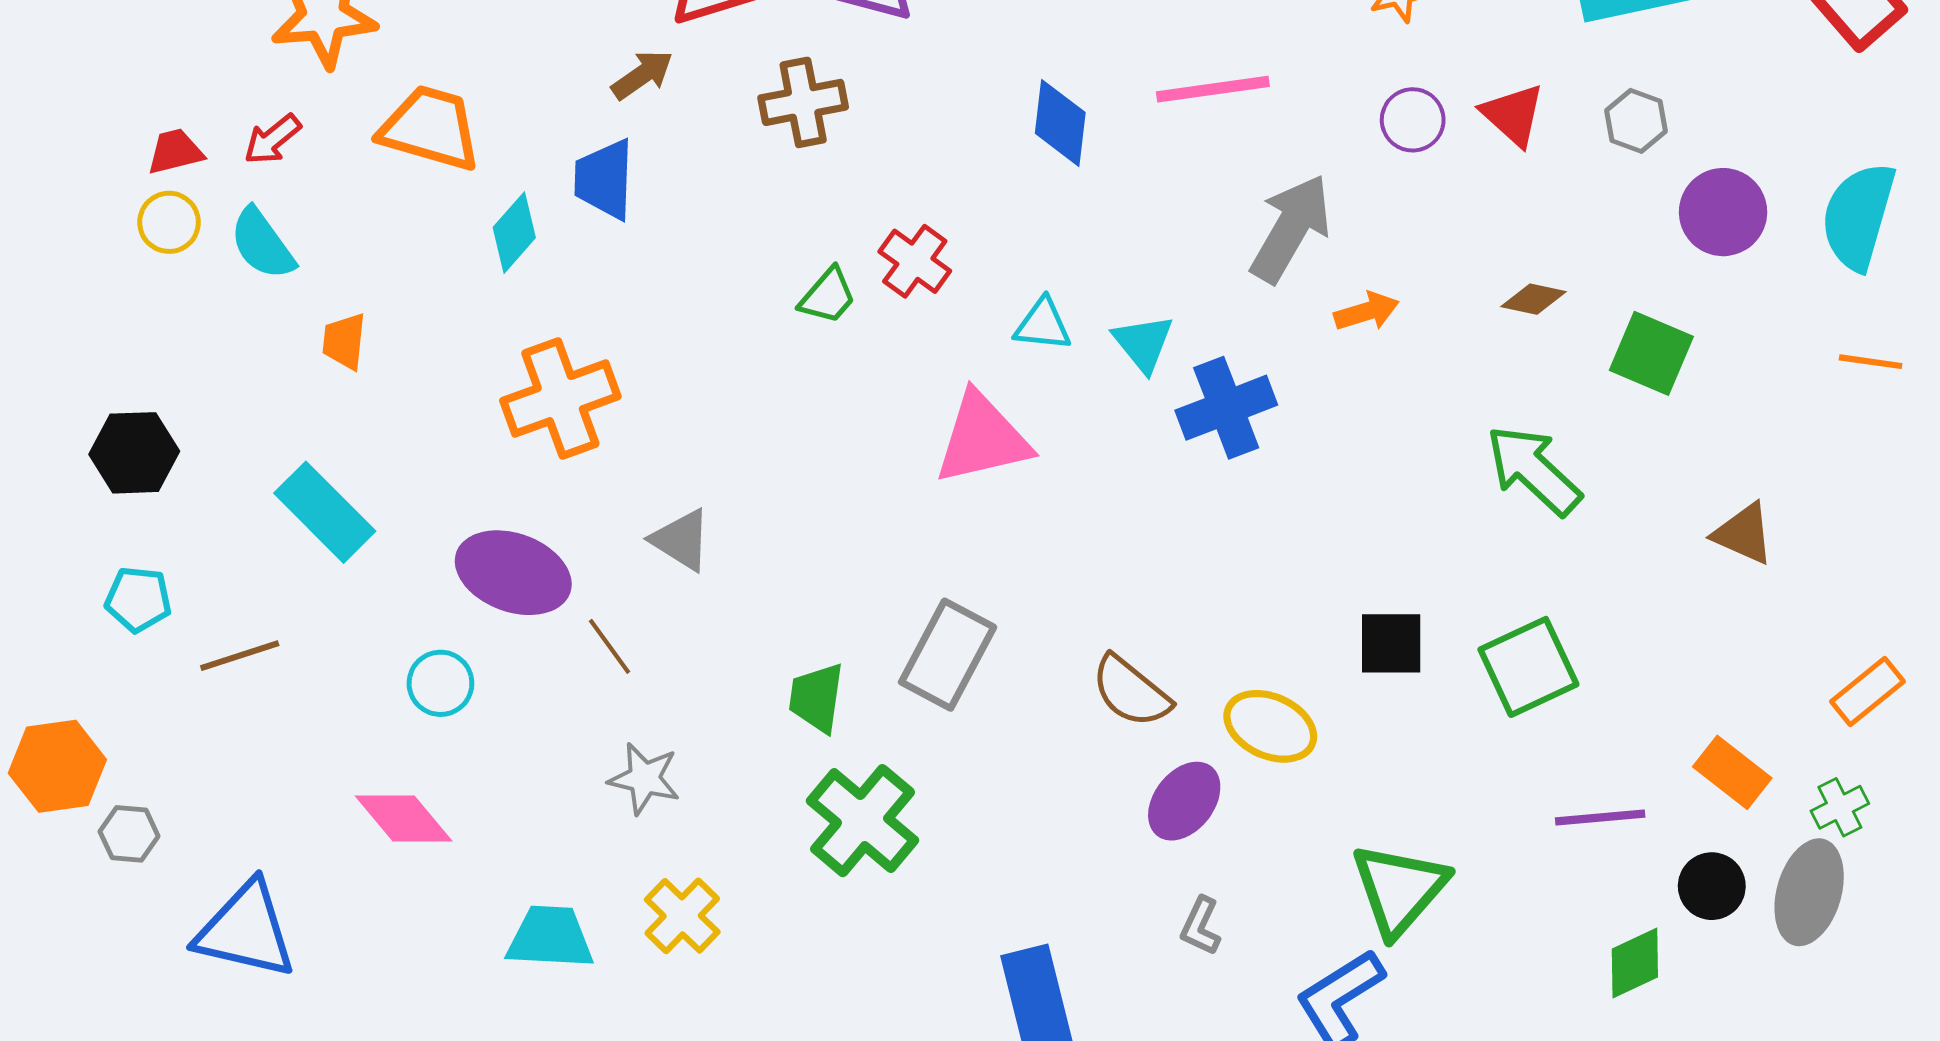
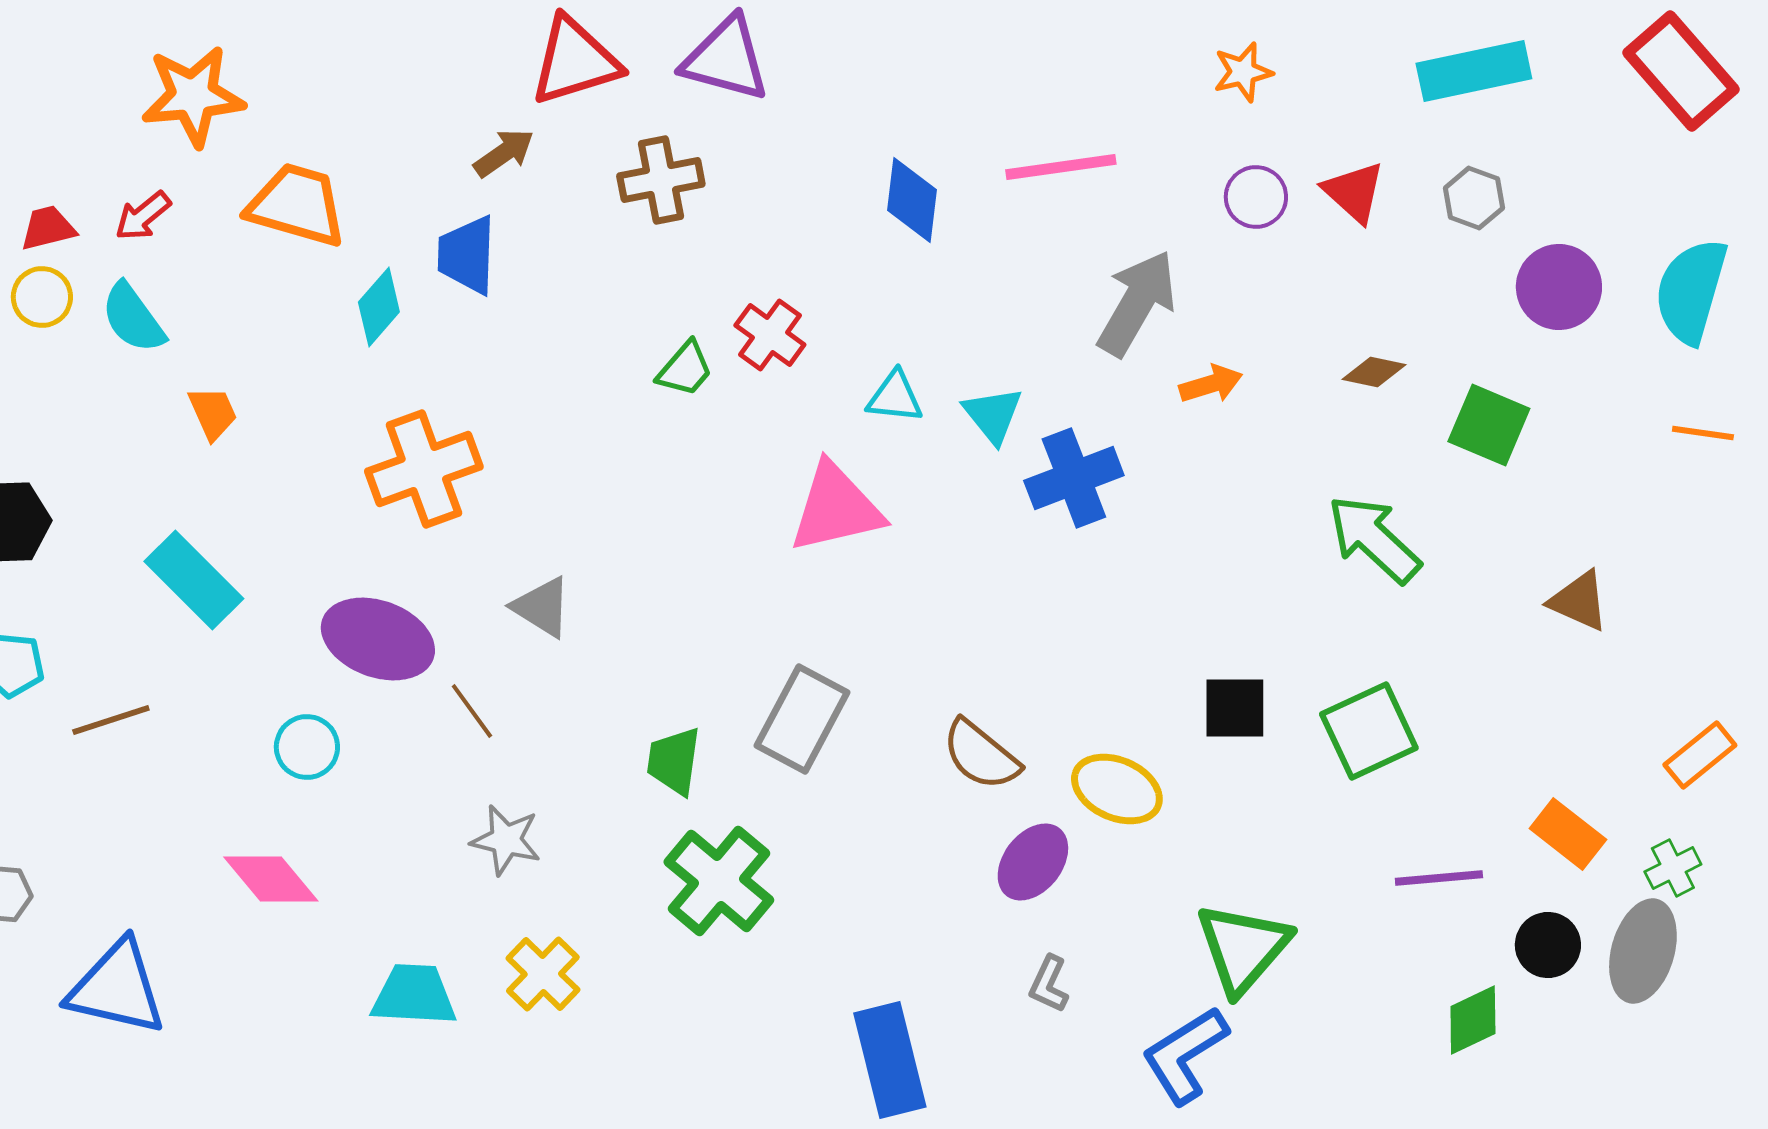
orange trapezoid: (344, 341) -> (213, 413), turned 150

